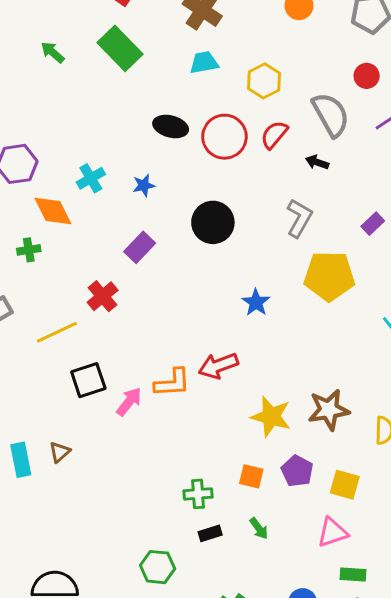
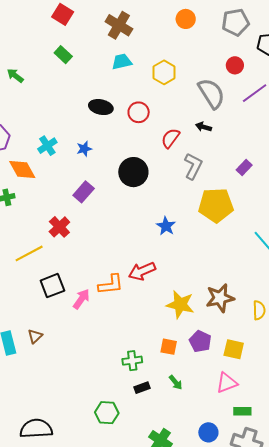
green rectangle: (120, 48) -> (63, 55), size x0.6
green arrow: (53, 52) -> (15, 76), moved
red semicircle: (274, 135) -> (170, 138), moved
red circle: (224, 137) -> (139, 112), size x0.7

